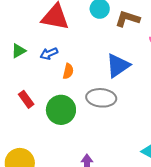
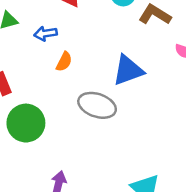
green circle: (61, 110) -> (26, 123), moved

